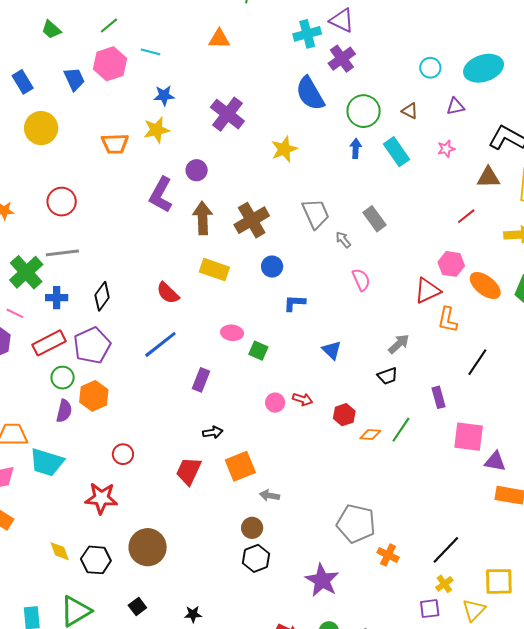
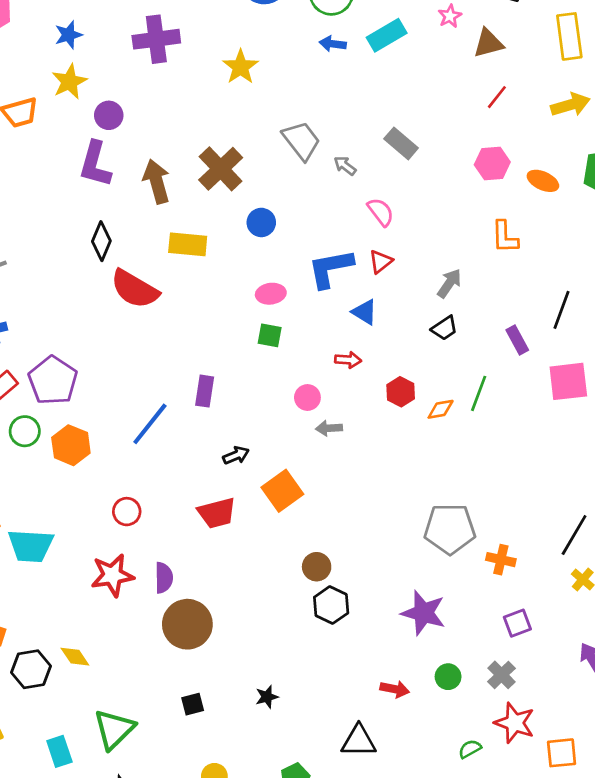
purple cross: (227, 114) -> (156, 39), turned -32
blue arrow: (356, 148) -> (333, 44), turned -72
cyan rectangle: (397, 152) -> (387, 35), turned -72
purple circle: (197, 170) -> (109, 115), moved
brown triangle: (488, 177) -> (488, 43), moved
gray rectangle: (374, 219) -> (401, 143), moved
orange ellipse: (485, 286) -> (543, 181), size x0.7
red triangle: (427, 291) -> (381, 262), moved, size x0.7
red semicircle: (168, 293) -> (135, 289), size x1.5
black diamond: (102, 296) -> (101, 241), moved
blue L-shape: (294, 303) -> (330, 268), moved, size x1.6
pink ellipse: (232, 333) -> (271, 294), moved
blue line: (160, 344) -> (150, 424), moved
black line: (477, 362) -> (561, 310), moved
red arrow: (303, 399) -> (348, 360), moved
purple semicircle: (64, 411) -> (164, 578), moved
red trapezoid: (189, 471) -> (217, 513), turned -116
gray arrow: (269, 495) -> (329, 428), moved
black hexagon: (96, 560) -> (31, 669), moved
black square: (137, 606) -> (193, 704), turned 36
purple square: (430, 609) -> (517, 623), moved

